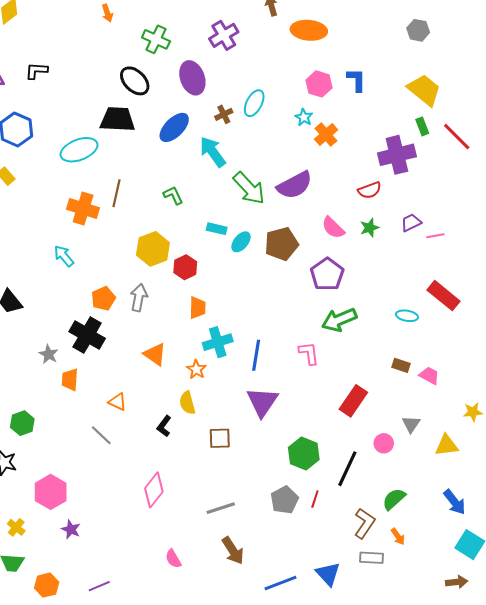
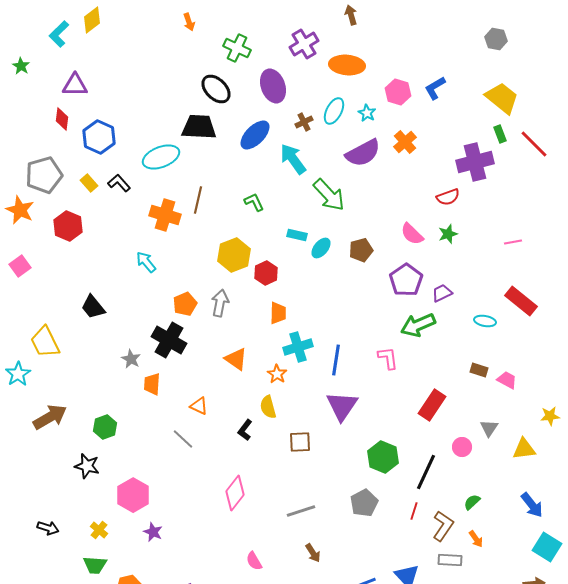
orange ellipse: (309, 30) -> (347, 65), moved
black L-shape: (36, 71) -> (119, 183), moved, turned 45
blue L-shape: (356, 80) -> (435, 88), turned -120
cyan star: (304, 117) -> (367, 113), moved
purple semicircle: (295, 185) -> (363, 153), moved
purple trapezoid: (411, 223) -> (442, 293), moved
brown pentagon: (281, 244) -> (361, 250), size x0.7
red line: (315, 499) -> (414, 511), moved
green semicircle: (394, 499) -> (472, 502), size x0.7
brown arrow: (233, 551) -> (313, 553), size x0.7

